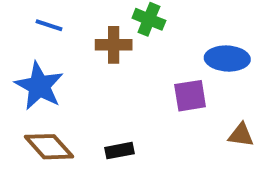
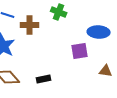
brown cross: (114, 45) -> (30, 25), moved

